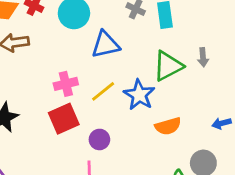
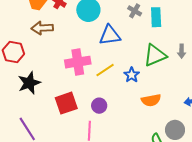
pink cross: (66, 84) -> (78, 62), size x1.4
blue star: (139, 95) -> (132, 75), size x0.7
red square: (64, 119) -> (66, 103), moved

